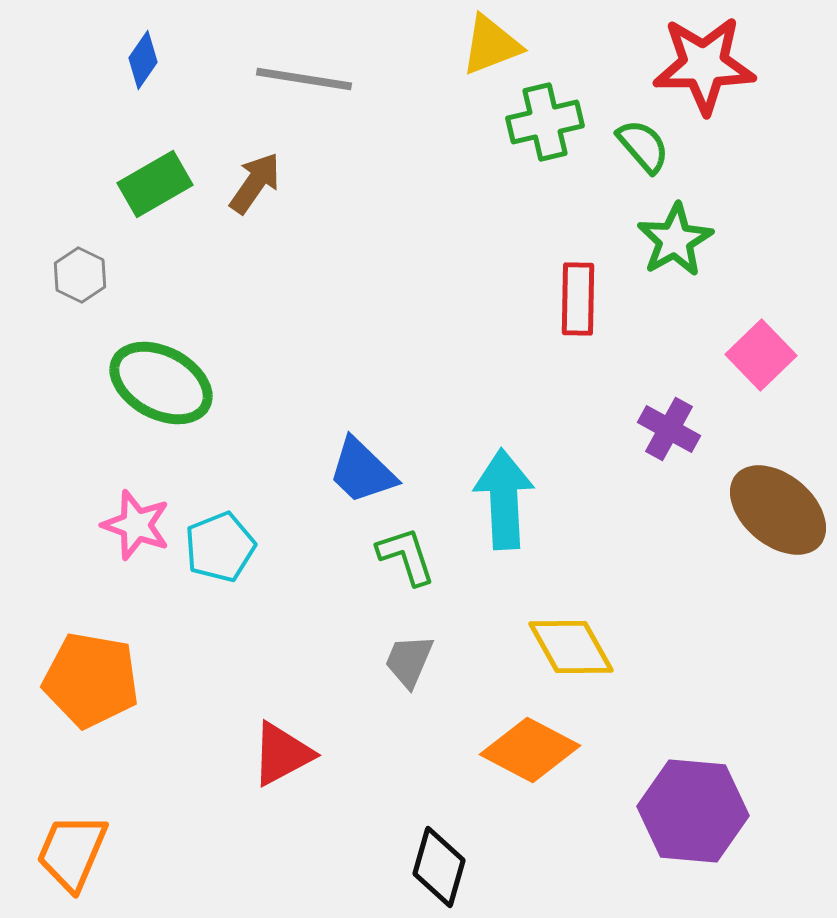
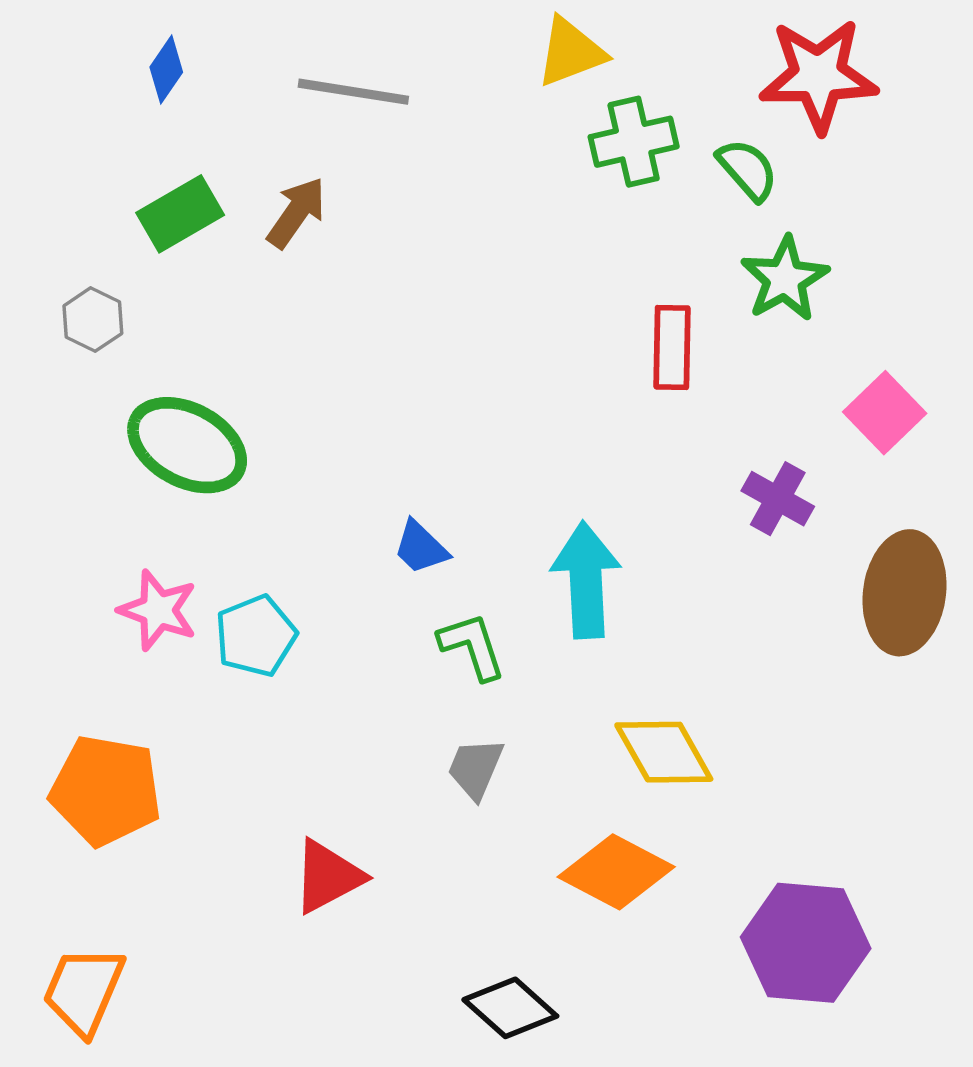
blue trapezoid: (362, 471) -> (421, 547), size x0.7
brown ellipse: (778, 510) -> (904, 593), turned 58
black diamond: (439, 867) -> (510, 1008), turned -64

